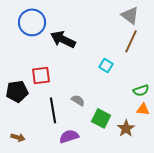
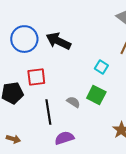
blue circle: (32, 22) -> (24, 39), moved
green square: (101, 118) -> (96, 95), moved

